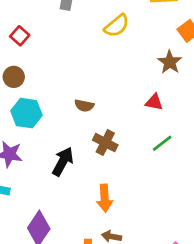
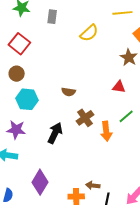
red square: (20, 36) -> (19, 44), size x1.5
brown cross: (105, 143) -> (85, 118), turned 30
orange arrow: (105, 198) -> (106, 131), moved

